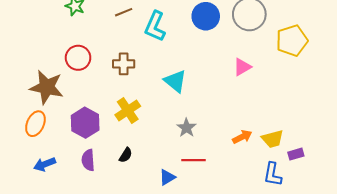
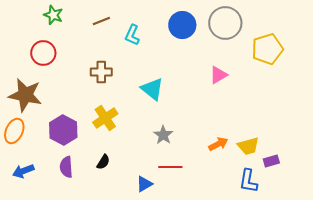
cyan L-shape: (155, 26) -> (132, 35), size x0.7
red circle: (78, 58) -> (43, 53), moved

